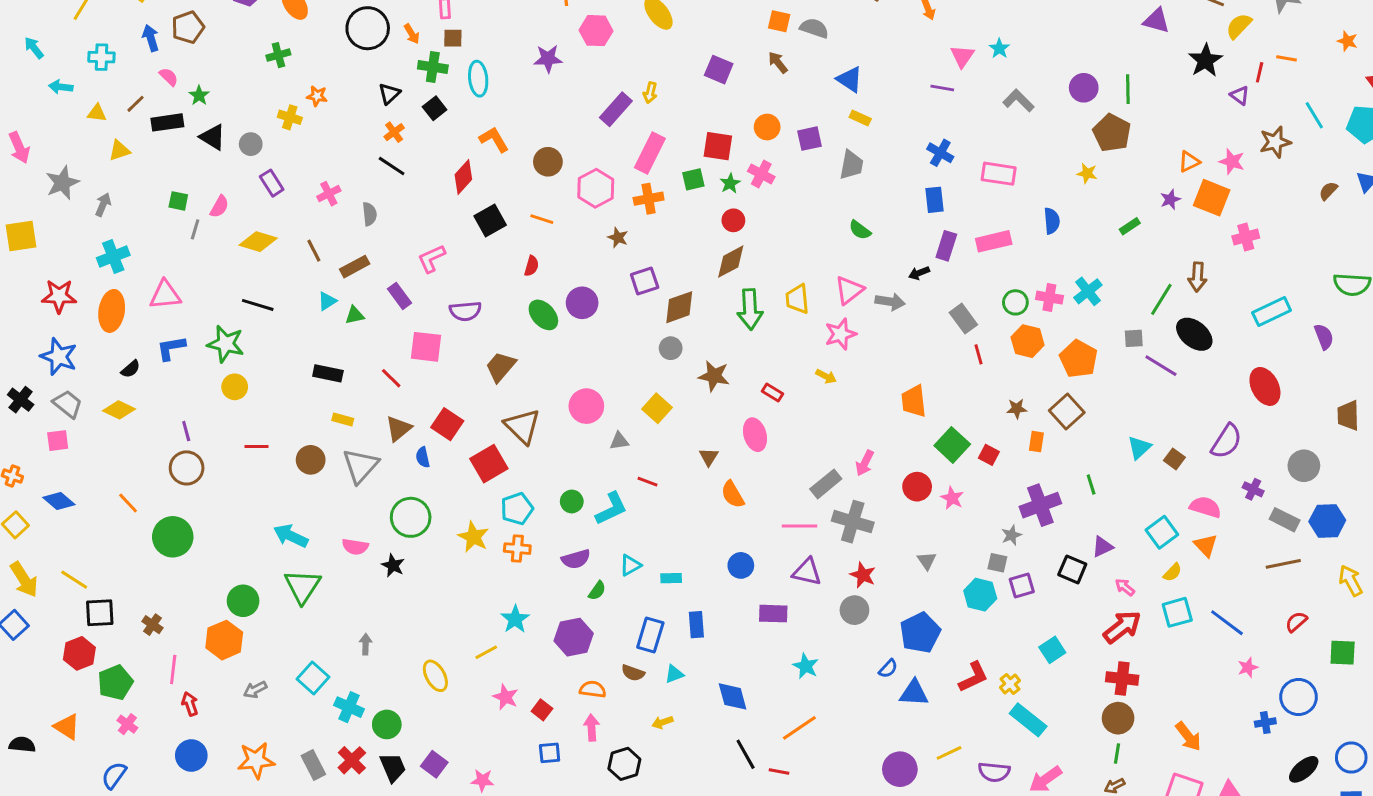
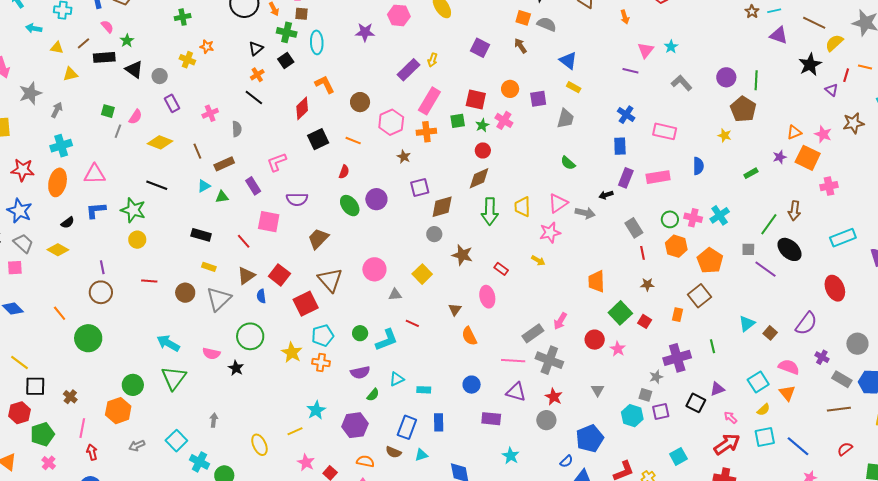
brown star: (1017, 409) -> (647, 284), moved

